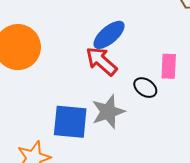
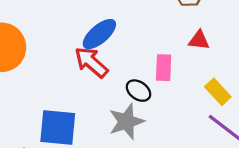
gray star: (108, 112) -> (126, 122), moved

